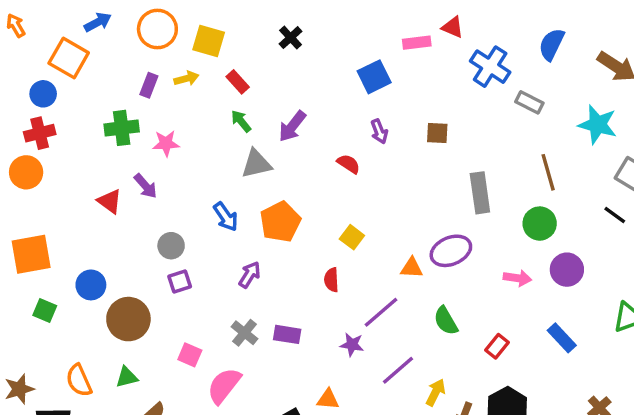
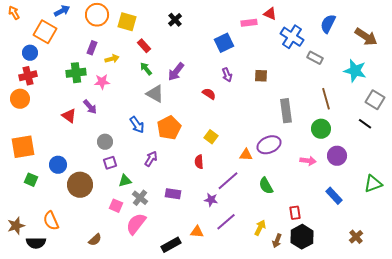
yellow arrow: (186, 78) -> (112, 59), moved
gray triangle: (256, 164) -> (155, 94), turned 42
gray cross: (244, 333) -> (140, 198), moved
red rectangle: (497, 346) -> (295, 213), moved, turned -48
purple line: (398, 370) -> (226, 222), moved
green triangle: (127, 377) -> (125, 181), moved

